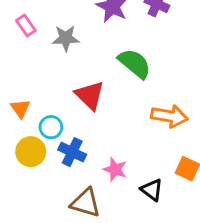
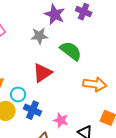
gray star: (66, 38) -> (39, 36), moved
red triangle: (90, 95) -> (42, 73), turned 45

